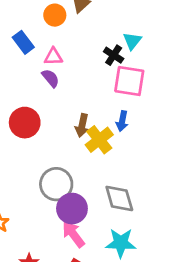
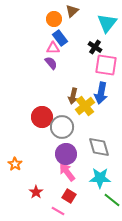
cyan triangle: (132, 41) -> (107, 23), moved, size x1.5
blue rectangle: (23, 42) -> (60, 38), moved
blue arrow: (122, 121) -> (101, 93), size x1.5
red circle: (25, 123) -> (42, 117), moved
gray circle: (56, 184) -> (62, 127), moved

